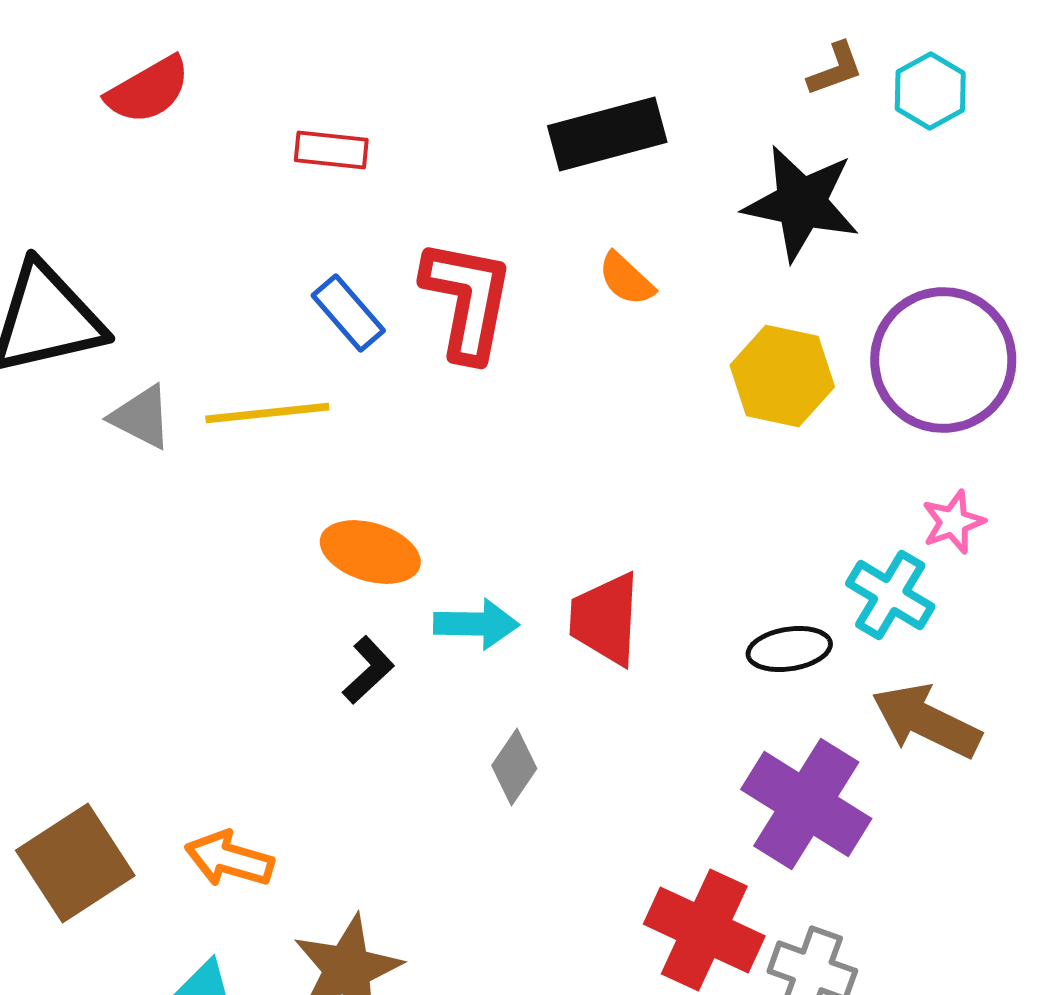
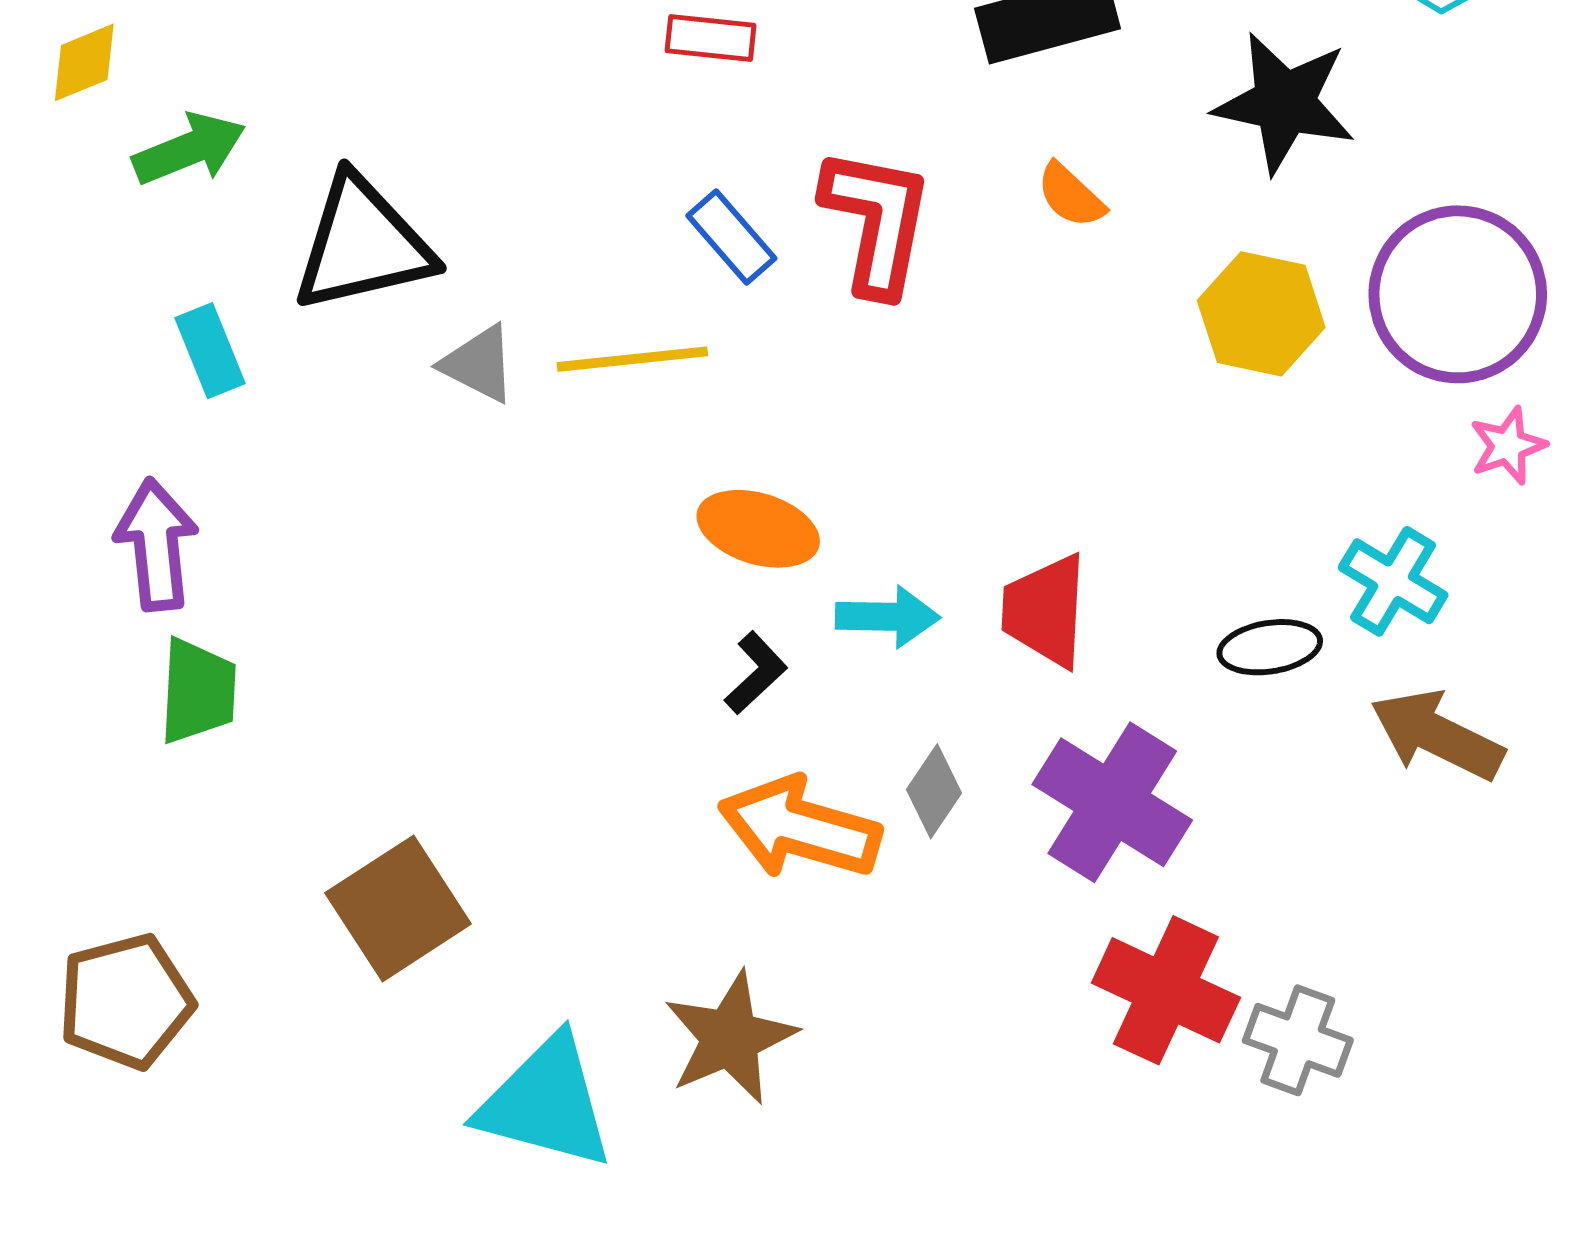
pink star: (953, 522) -> (1508, 446), moved
purple cross: (806, 804) -> (1112, 802), moved
orange arrow: (229, 859) -> (800, 828), moved, size x1.5

